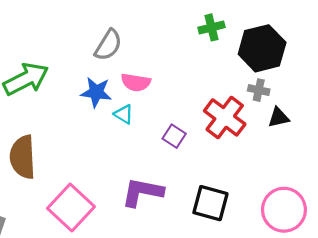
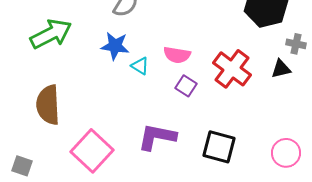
pink semicircle: (136, 82) -> (177, 55), moved
gray cross: (259, 90) -> (296, 44), moved
pink circle: (284, 210) -> (286, 153), size x0.7

